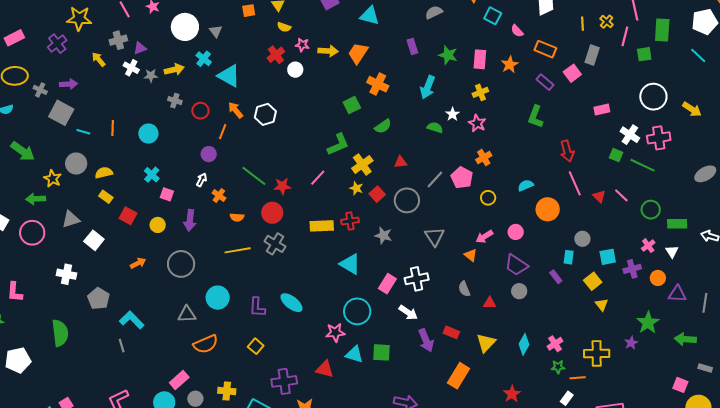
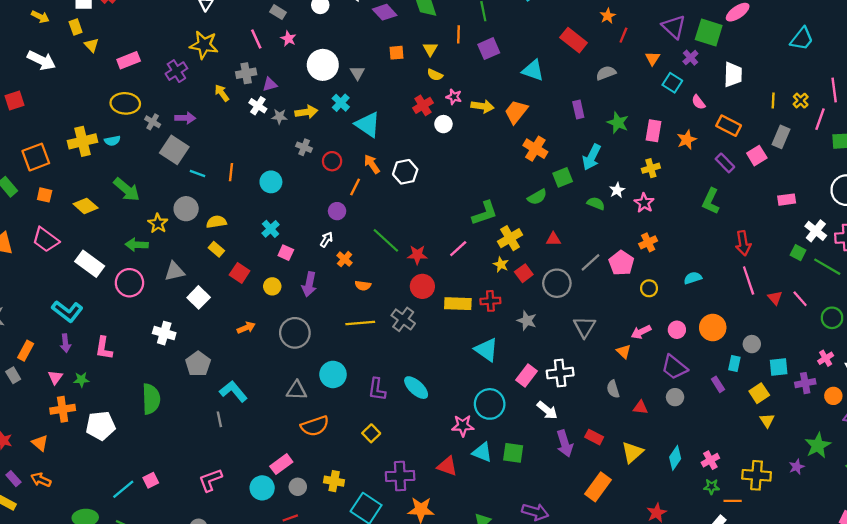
green square: (352, 105) -> (563, 177), moved
orange circle: (548, 209) -> (713, 328), moved
red circle: (272, 213) -> (422, 286), moved

